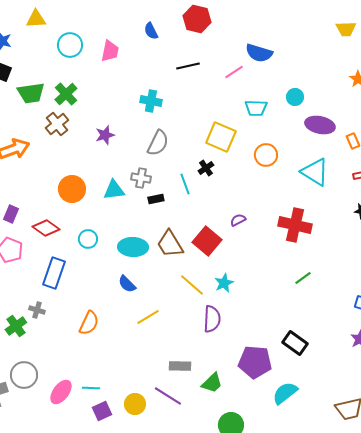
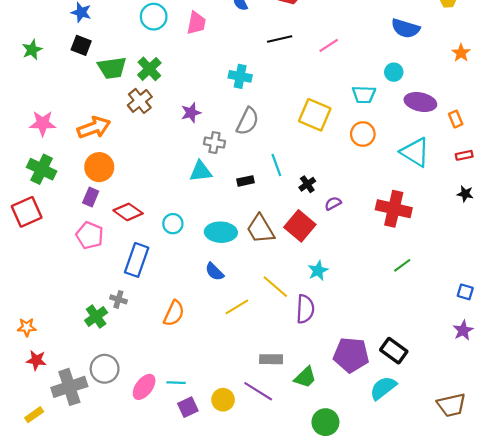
blue semicircle: (259, 53) -> (405, 28), moved
cyan trapezoid: (256, 108) -> (364, 95), moved
black cross: (206, 168) -> (307, 184), moved
gray cross: (141, 178) -> (214, 143), moved
orange circle: (72, 189) -> (99, 167), moved
yellow line: (192, 285) -> (275, 287), moved
black rectangle: (295, 343) -> (394, 351), moved

